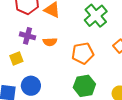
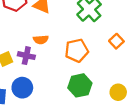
purple cross: (28, 36) -> (26, 56), moved

